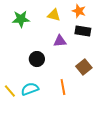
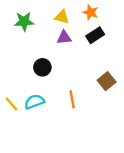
black rectangle: (83, 31) -> (95, 35), turned -42
purple triangle: (60, 41) -> (64, 38), moved
brown square: (84, 67) -> (107, 81), moved

